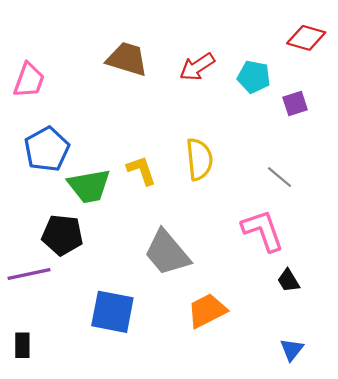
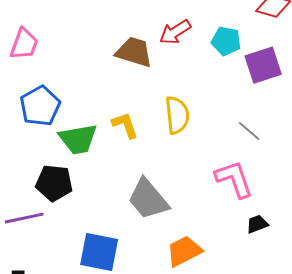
brown trapezoid: (127, 59) -> (134, 52), moved
purple square: (295, 104) -> (263, 65), size x1.6
black trapezoid: (288, 281) -> (257, 224), turned 100

